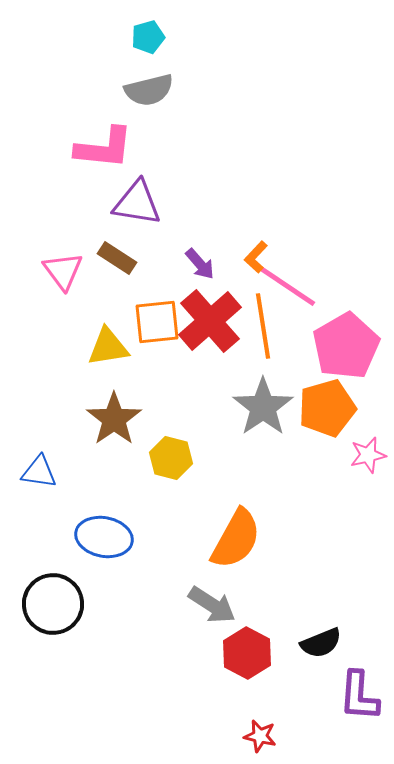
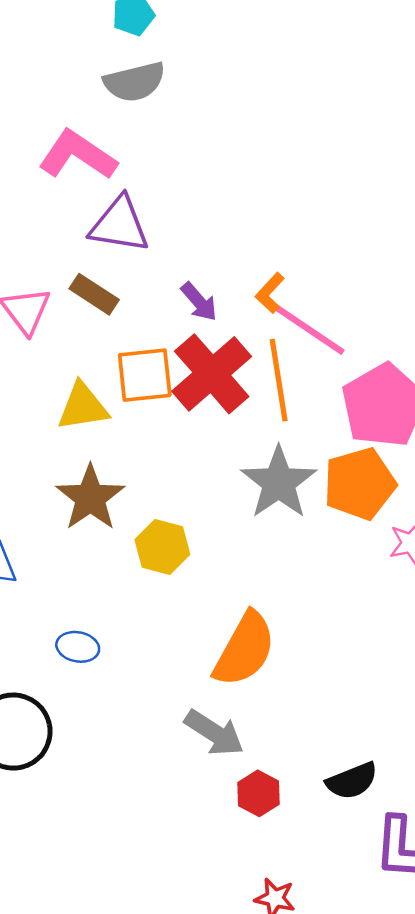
pink L-shape: (104, 148) -> (78, 155), turned -152
blue ellipse: (104, 537) -> (78, 647), size x0.6
red hexagon: (247, 653) -> (258, 793), size x0.7

